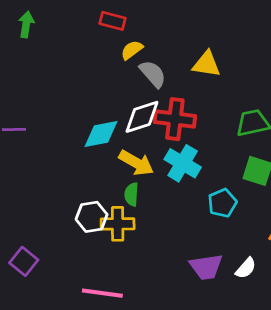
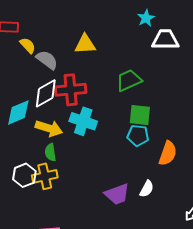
yellow semicircle: (132, 50) -> (28, 45), turned 96
cyan pentagon: (222, 203) -> (138, 136), moved, turned -30

